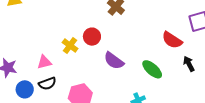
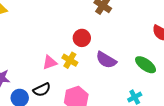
yellow cross: (70, 45) -> (70, 60), moved
pink triangle: (44, 62) -> (50, 62), moved

